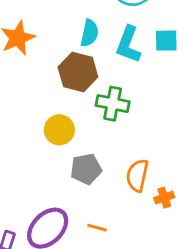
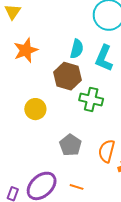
yellow circle: (59, 130) -> (35, 109), moved
gray pentagon: (86, 169) -> (70, 145), turned -30

